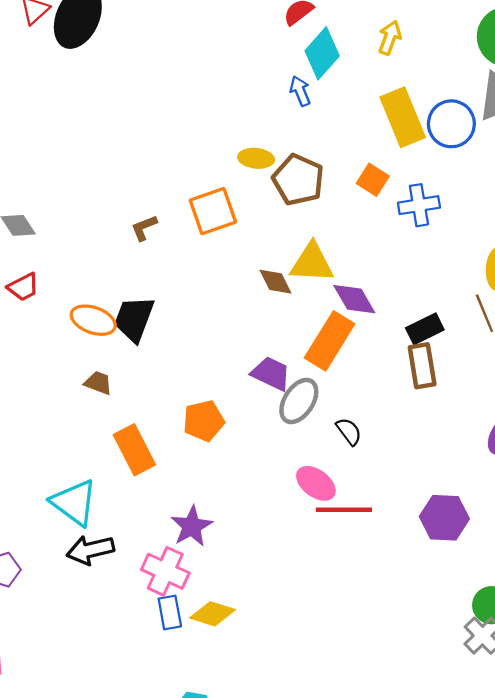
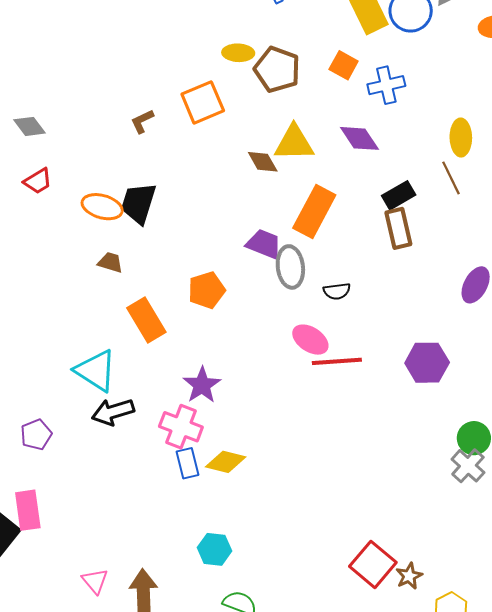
purple diamond: (354, 299) -> (360, 138), moved
gray ellipse: (299, 401) -> (290, 267), turned -36
black semicircle: (349, 431) -> (337, 291), turned 124

